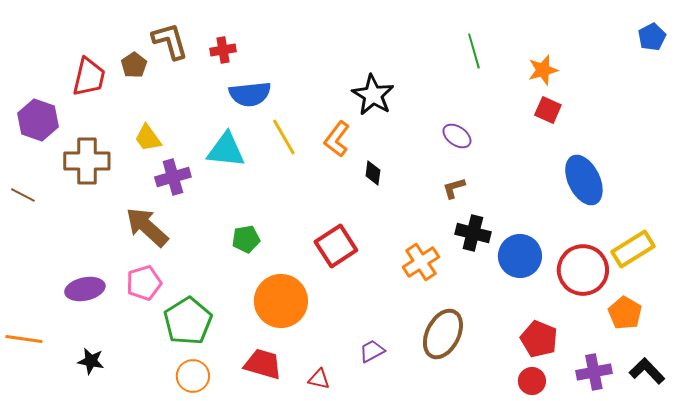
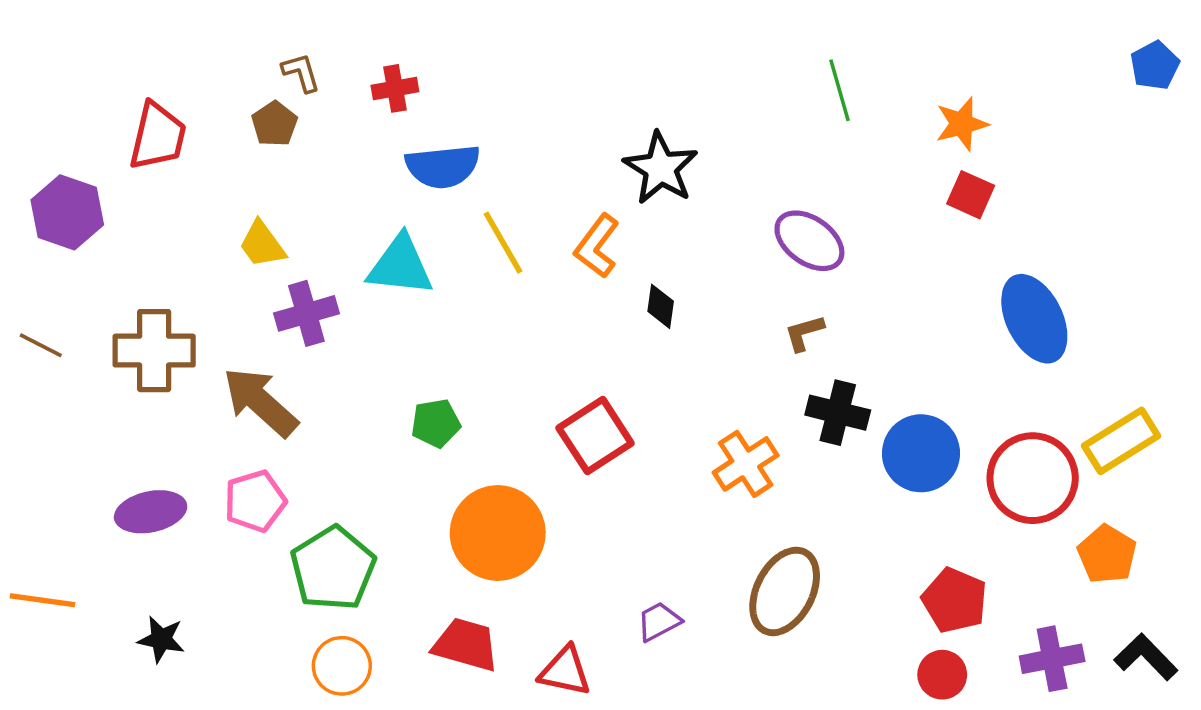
brown L-shape: (170, 41) -> (301, 73), size x0.6
brown pentagon: (134, 65) -> (275, 124), moved
purple ellipse: (457, 136) -> (809, 241), size x1.4
brown cross: (87, 161) -> (154, 351), moved
red triangle: (319, 379) -> (565, 671), size x1.4

